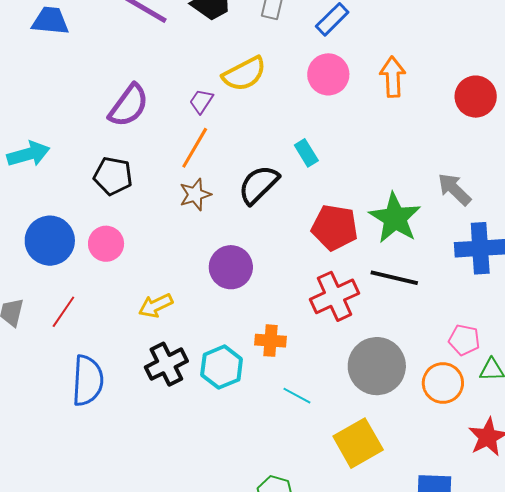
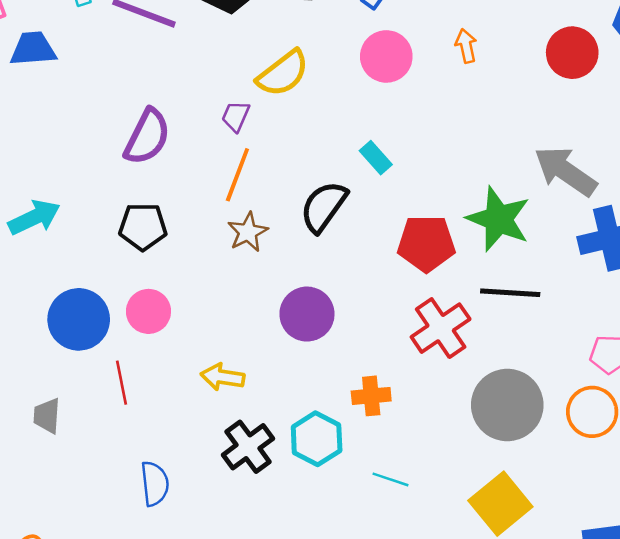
orange arrow: (393, 77) -> (466, 46), size x0.7
gray arrow: (454, 189) -> (566, 171), size x1.4
yellow arrow: (156, 306) -> (223, 377), turned 44
red line: (63, 312) -> (122, 383), moved, turned -36
blue semicircle: (88, 381) -> (155, 484), size x0.7
cyan line: (297, 396) -> (390, 479), moved

